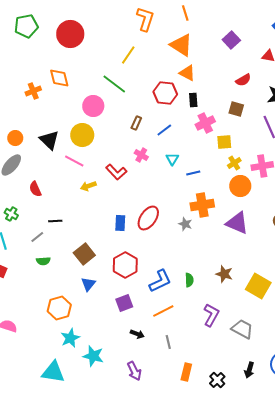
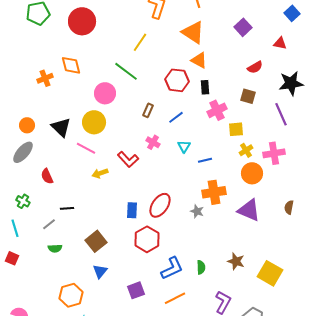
red hexagon: (125, 265) -> (147, 239), moved

